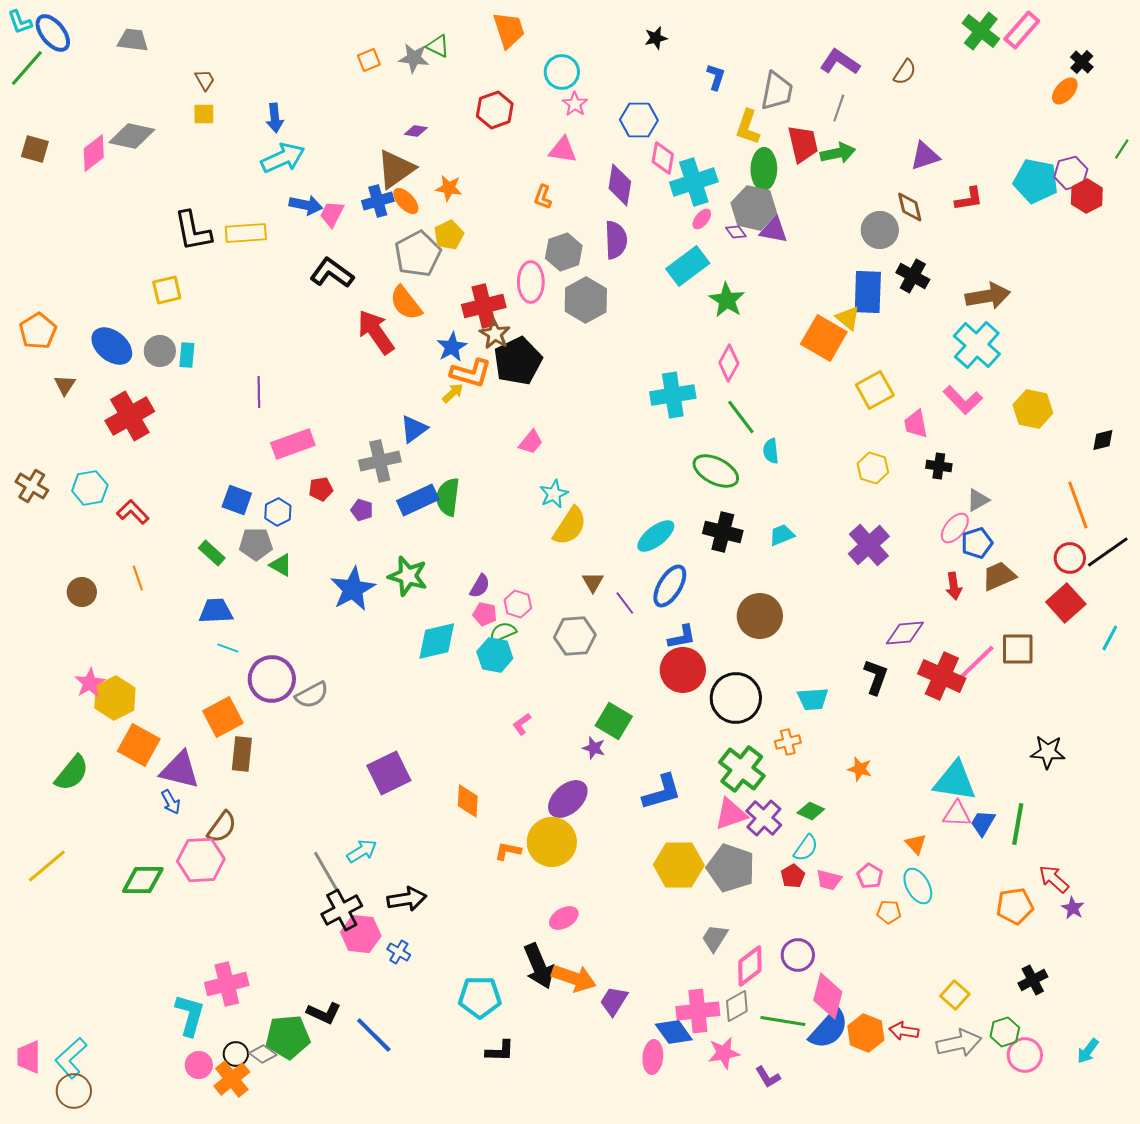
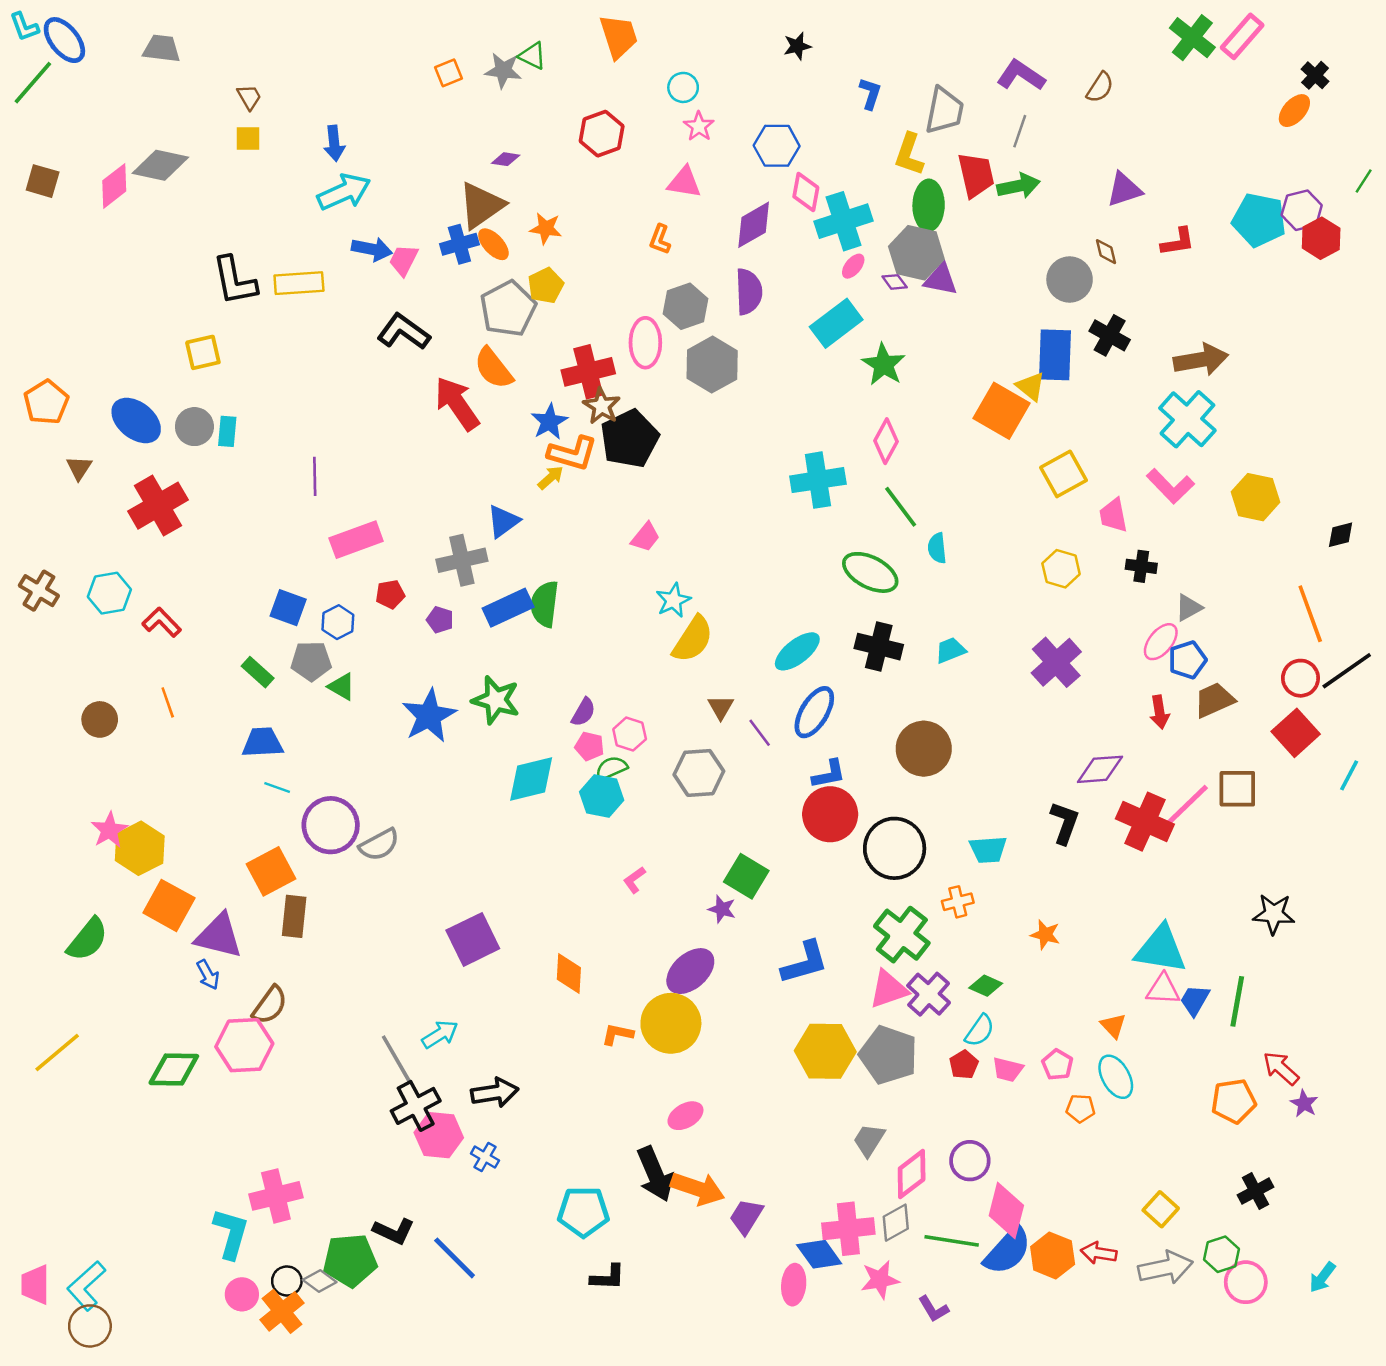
cyan circle: (562, 72) -> (683, 87), size x0.7
purple diamond: (620, 185) -> (754, 225), turned 51
brown diamond: (910, 207) -> (1106, 252), size x0.7

